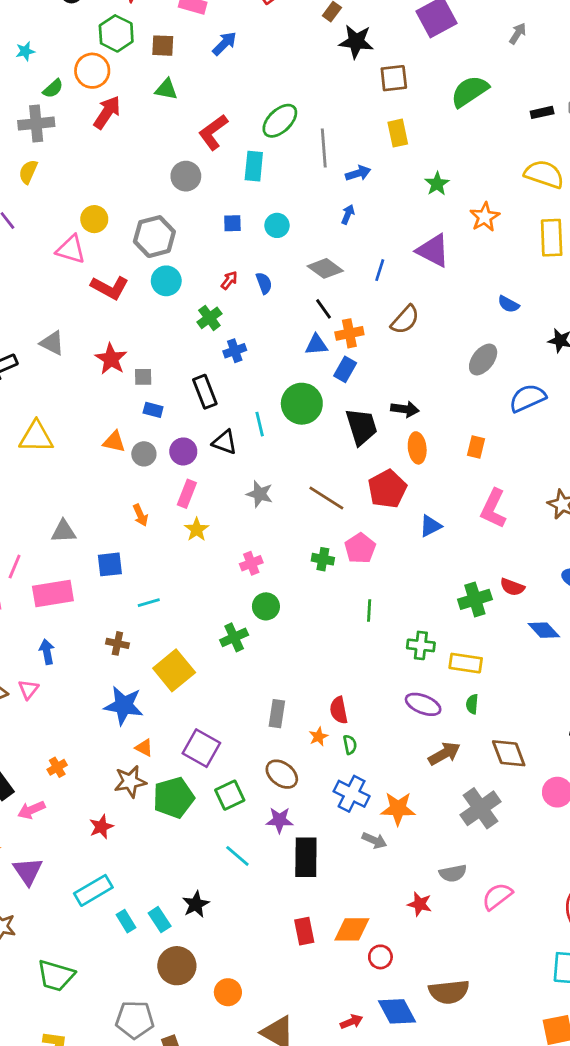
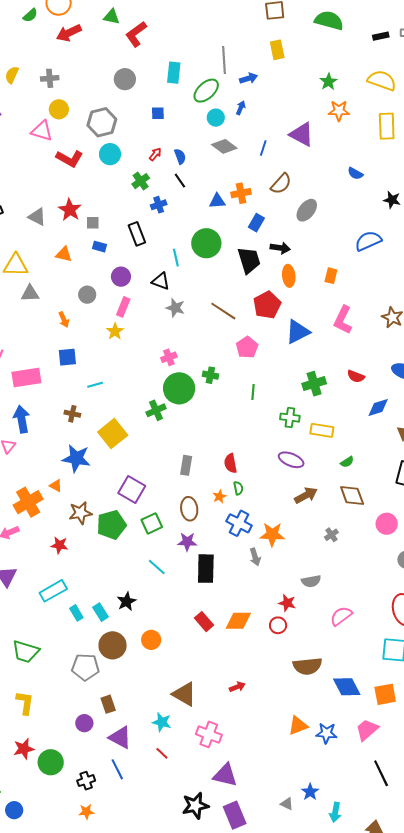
green semicircle: (470, 91) -> (329, 20), turned 48
red arrow: (107, 112) -> (69, 33), turned -150
green ellipse: (280, 121) -> (206, 91), moved
gray cross: (36, 124) -> (50, 78), moved, size x0.7
red L-shape: (213, 132) -> (136, 34), moved
green star: (437, 184) -> (328, 82), moved
orange star: (485, 217) -> (339, 111), turned 30
cyan circle: (277, 225) -> (216, 118), moved
black line: (323, 309) -> (180, 181), moved
gray triangle: (52, 343) -> (37, 217), moved
gray ellipse: (483, 359) -> (307, 210), moved
blue rectangle: (345, 369) -> (256, 223), moved
orange triangle: (114, 442) -> (64, 254), moved
black triangle: (225, 442) -> (161, 281), moved
gray circle: (144, 454) -> (87, 295), moved
orange arrow: (140, 515) -> (64, 320), moved
blue triangle: (430, 526) -> (298, 332), size x1.5
yellow star: (197, 529) -> (115, 331), moved
gray triangle: (64, 531) -> (30, 293), moved
green cross: (323, 559) -> (210, 375), moved
green cross: (475, 599) -> (314, 384), moved
green circle: (266, 606) -> (179, 388), size x1.6
blue diamond: (544, 630) -> (378, 407), turned -65
blue arrow: (47, 652) -> (22, 419), size x1.5
green semicircle: (472, 704) -> (347, 462), moved, turned -128
orange star: (318, 737) -> (219, 496), moved
orange triangle: (144, 748) -> (56, 486), moved
orange cross: (57, 767) -> (28, 502), size x2.0
brown ellipse: (282, 774) -> (189, 509), turned 45
gray cross: (480, 808) -> (331, 535), size x0.5
red star: (101, 827) -> (59, 545), turned 30
gray arrow: (374, 840) -> (255, 557), turned 48
pink semicircle: (497, 896) -> (341, 616), moved
red rectangle: (304, 931) -> (204, 622), turned -30
red circle: (380, 957) -> (278, 625), moved
orange circle: (228, 992) -> (151, 640), moved
blue diamond: (397, 1011) -> (347, 687), moved
gray pentagon: (135, 1020) -> (85, 667), moved

